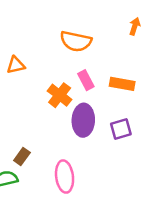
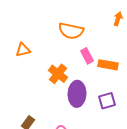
pink rectangle: (86, 80) -> (87, 56), moved

